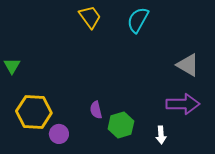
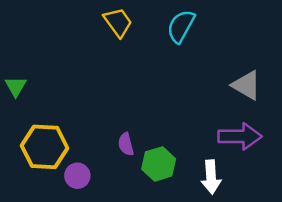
white arrow: (161, 135) -> (211, 177), size x1.4

